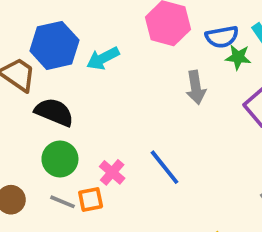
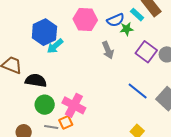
blue hexagon: (54, 45) -> (44, 32), moved
blue line: (165, 167) -> (138, 91), moved
pink cross: (112, 172) -> (74, 105), size x1.6

